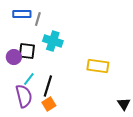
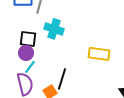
purple circle: (14, 57) -> (26, 53), moved
black line: (48, 86) -> (62, 79), moved

